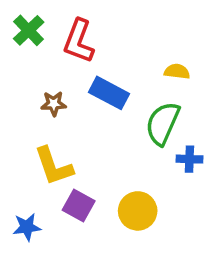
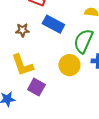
yellow circle: (138, 211) -> (69, 65), moved

